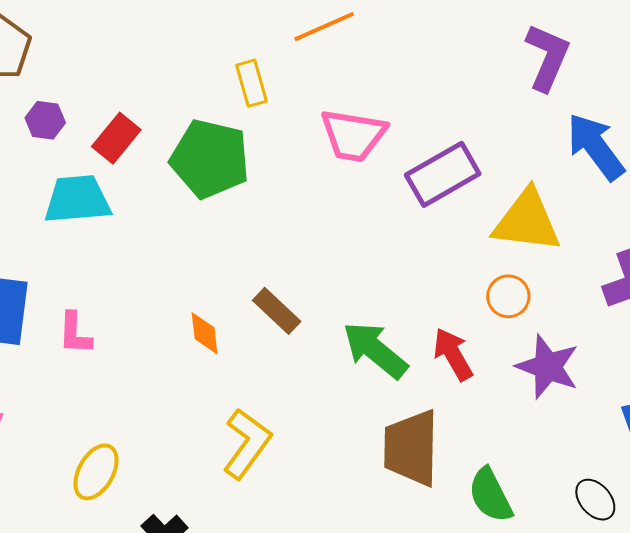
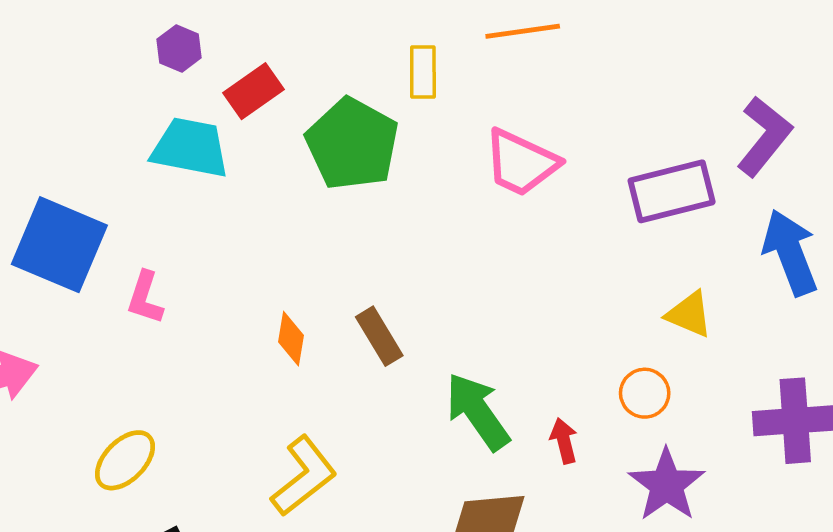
purple rectangle: (443, 174) -> (672, 191), moved
yellow triangle: (527, 221) -> (689, 314), size x0.6
red arrow: (453, 354) -> (564, 441), size x0.7

